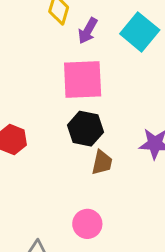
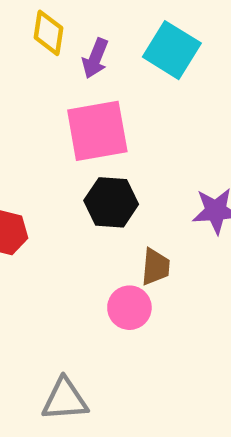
brown trapezoid: (102, 162) -> (155, 267), moved
pink circle: (87, 224) -> (129, 308), moved

